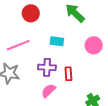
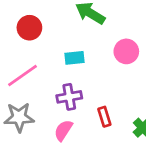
red rectangle: (68, 74) -> (104, 117), moved
pink semicircle: (48, 91) -> (63, 130), moved

